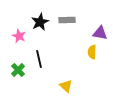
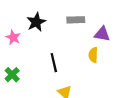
gray rectangle: (67, 20) -> (76, 20), moved
black line: (39, 59) -> (54, 63), moved

